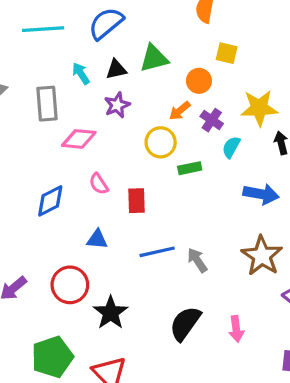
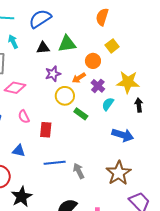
yellow square: (227, 53) -> (112, 46), turned 32
cyan arrow: (81, 74) -> (13, 42), moved
purple star: (117, 105) -> (53, 74), moved
green rectangle: (190, 168) -> (81, 114), turned 40

